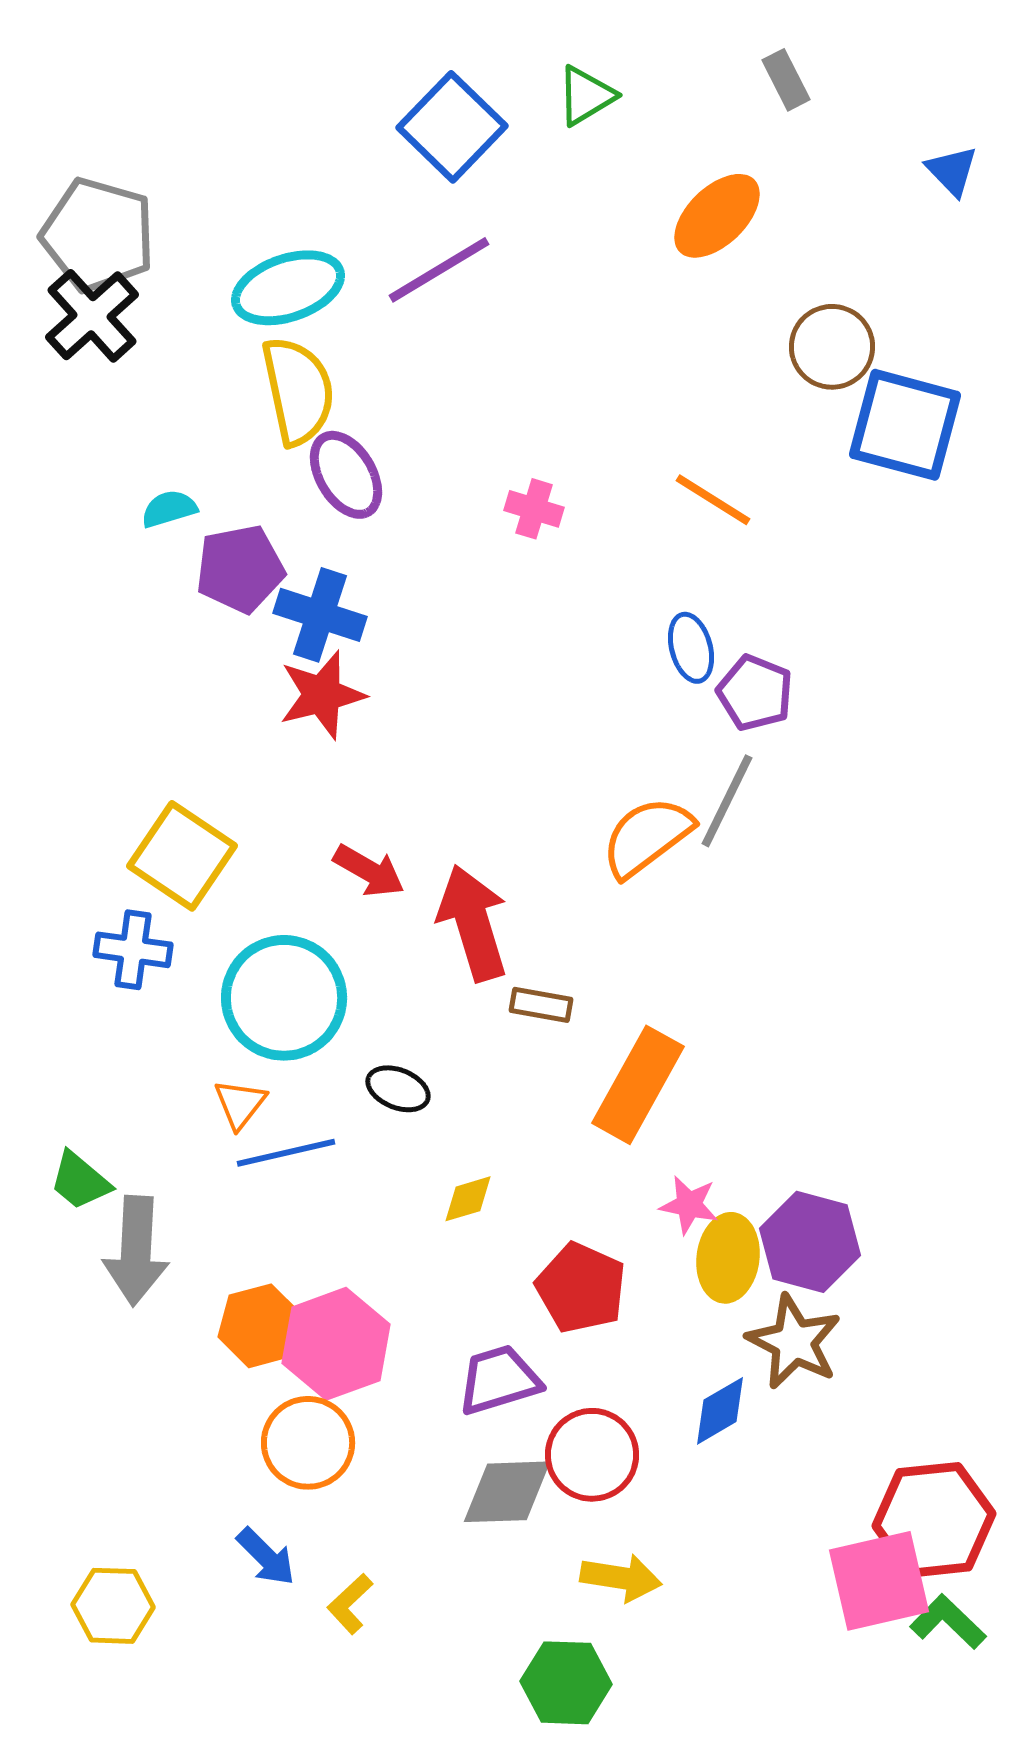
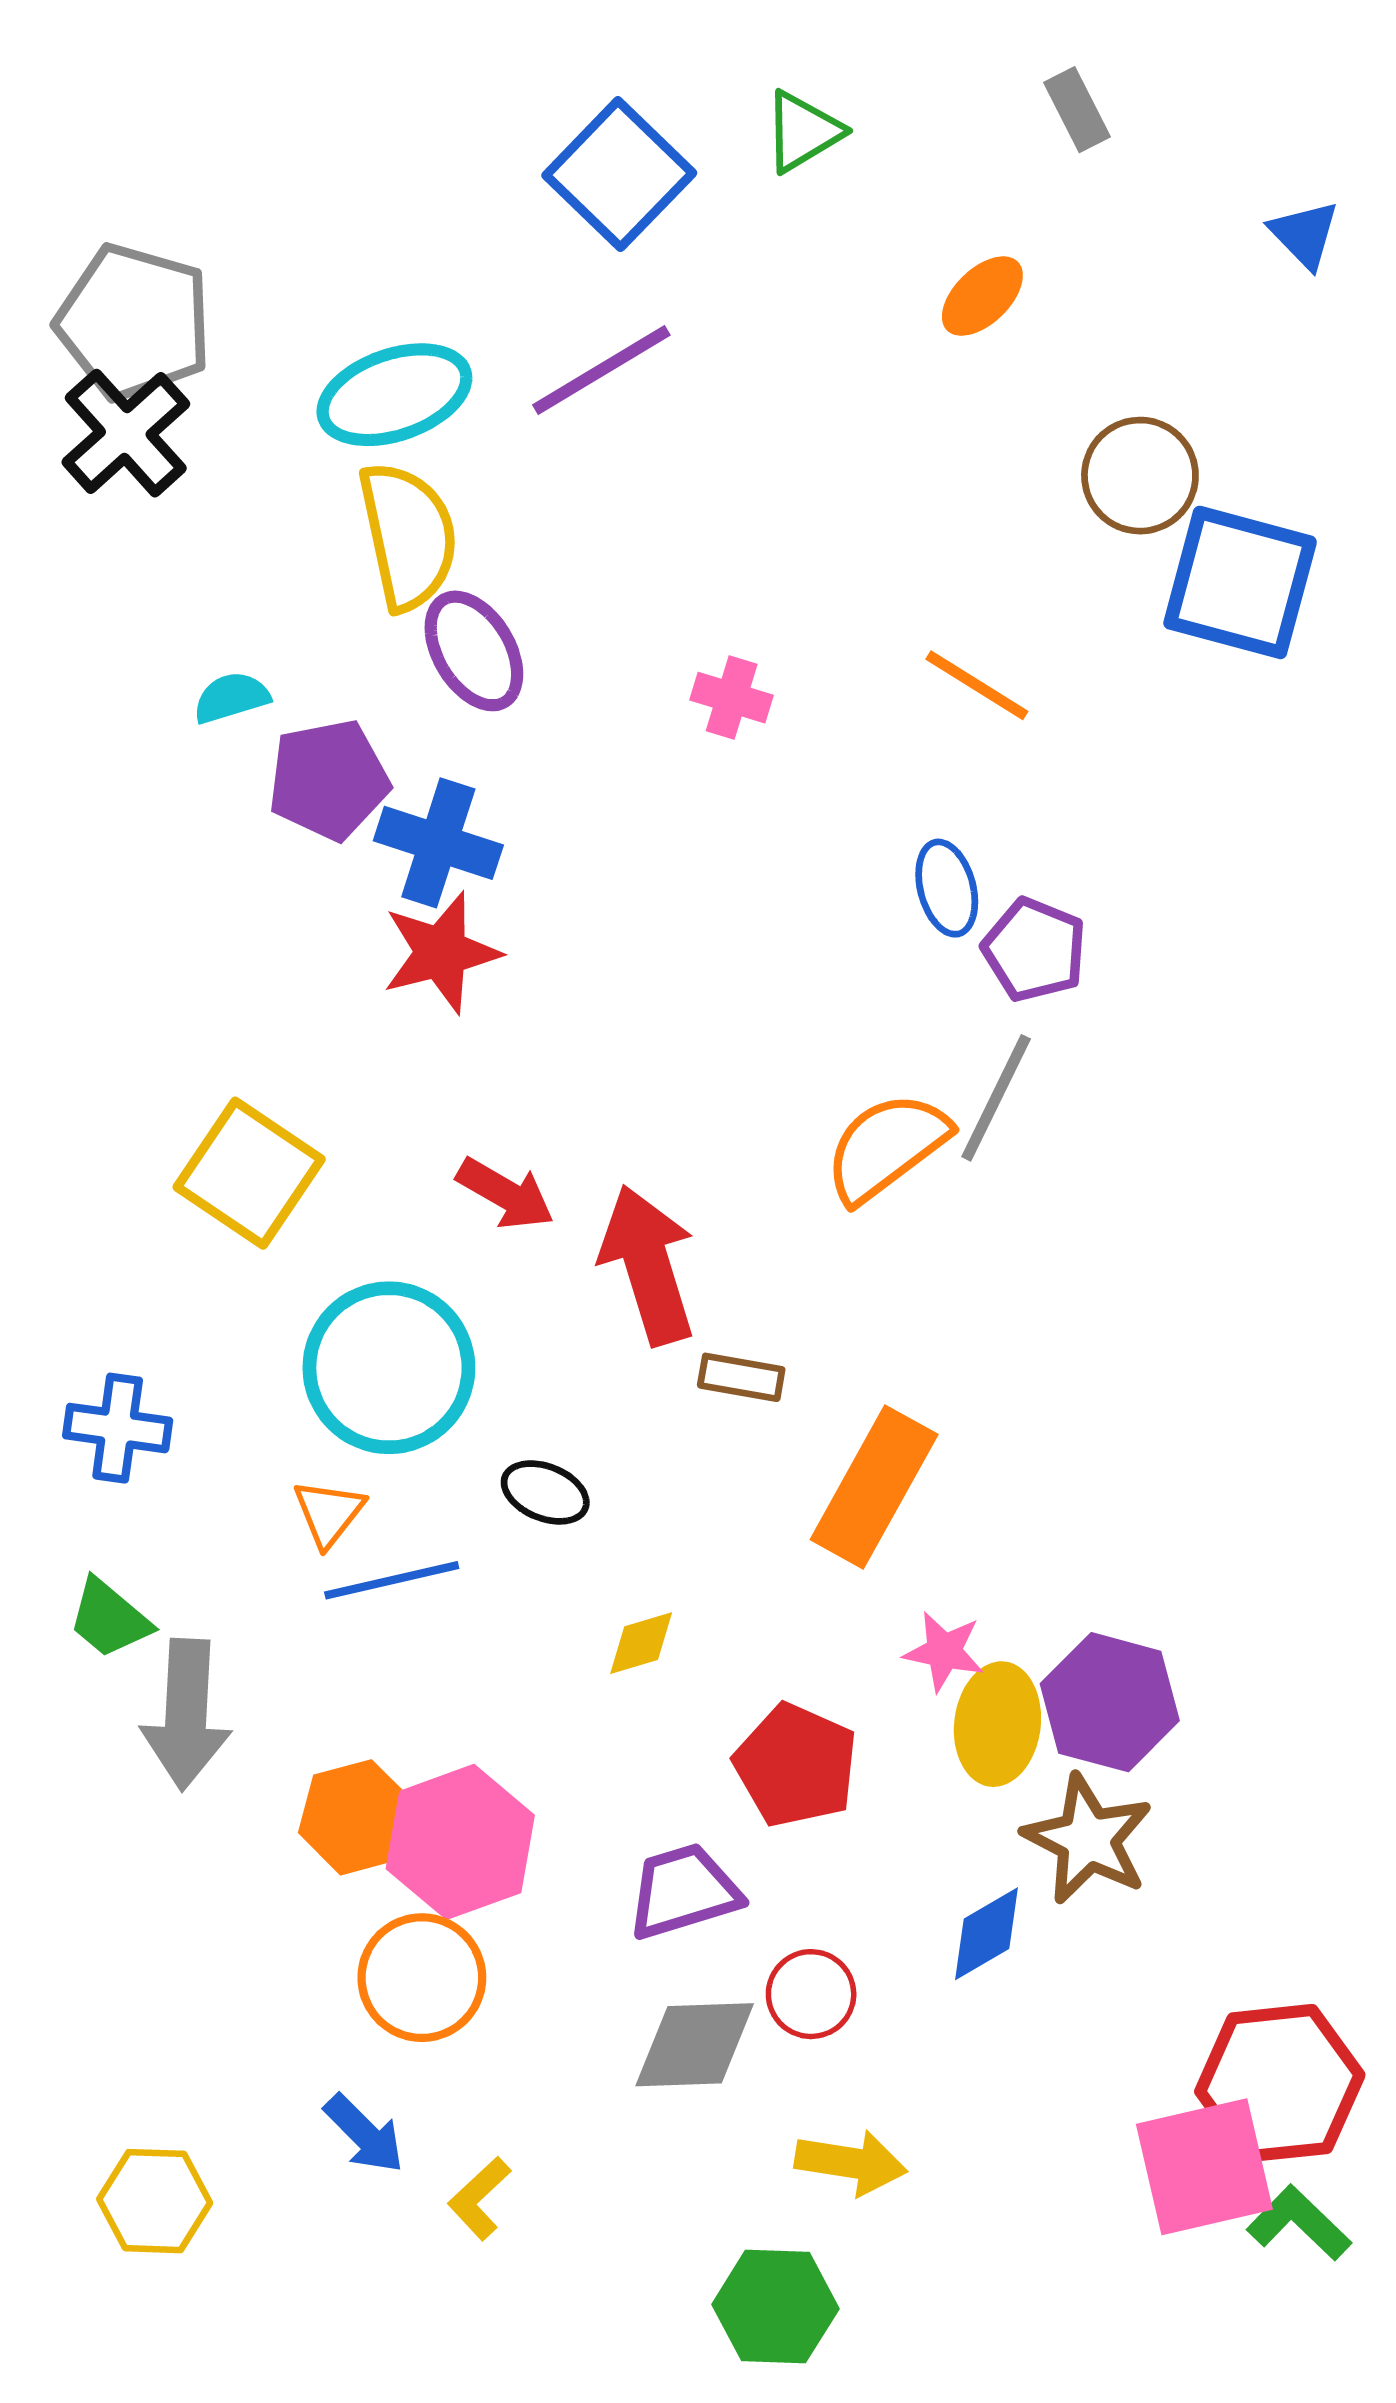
orange ellipse: (717, 216) -> (982, 296), size x0.7
blue cross: (133, 950) -> (118, 1428), moved
red circle: (592, 1455) -> (811, 1994), size x0.7

